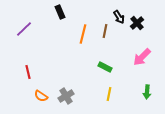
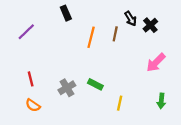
green rectangle: (105, 67) -> (95, 84), moved
orange semicircle: (41, 96) -> (33, 105), moved
gray cross: (66, 96) -> (67, 88), moved

